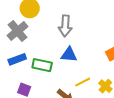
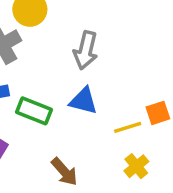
yellow line: (83, 82) -> (128, 127), moved

